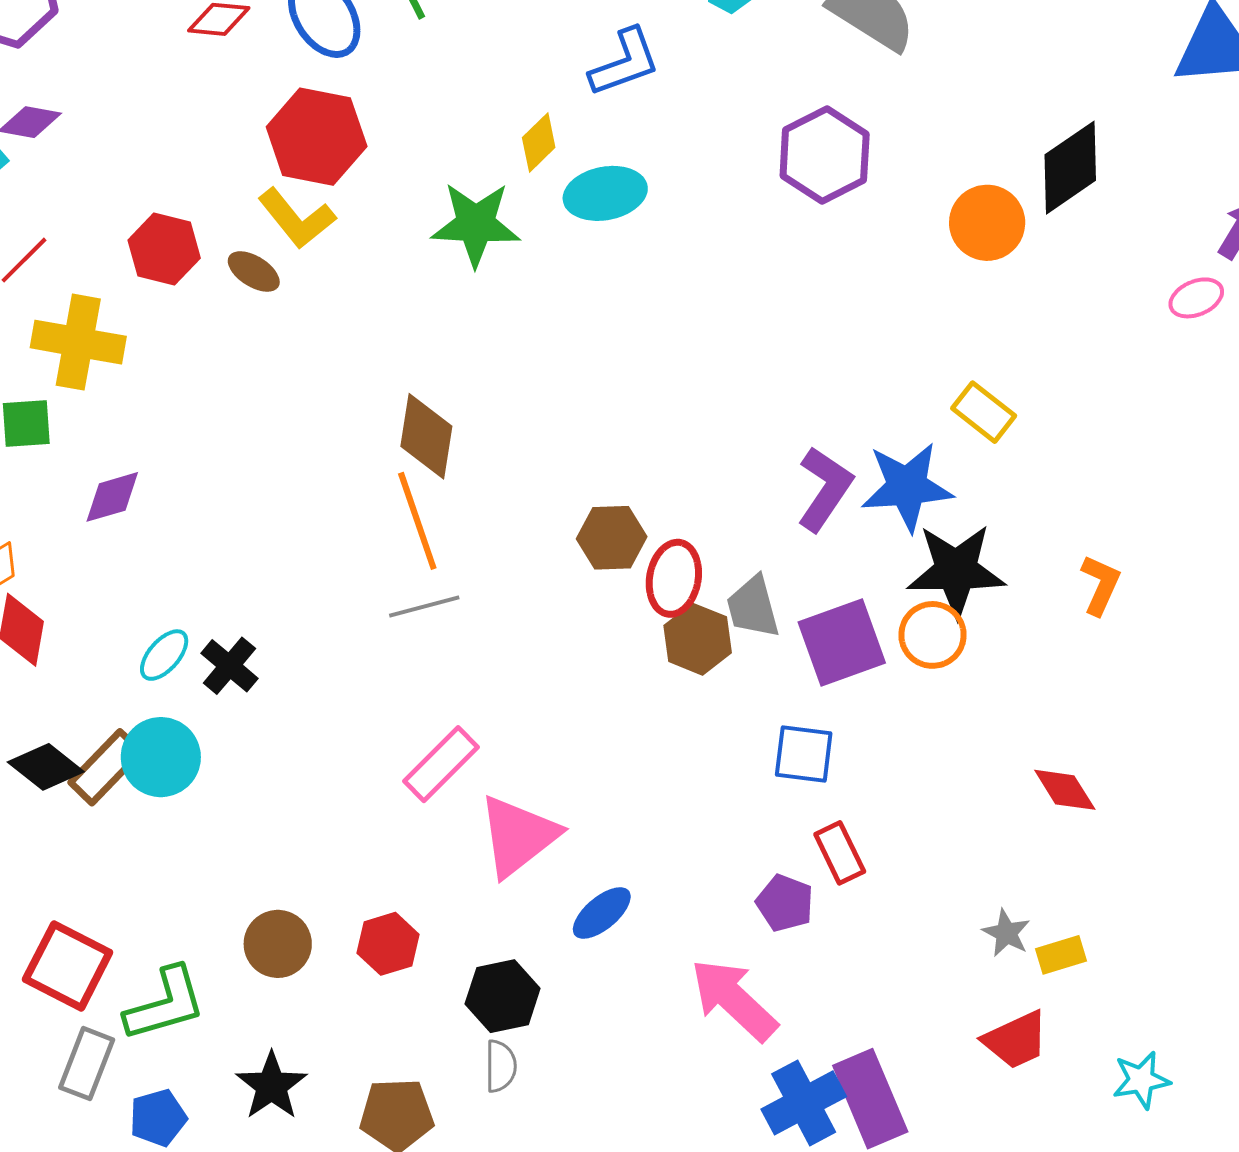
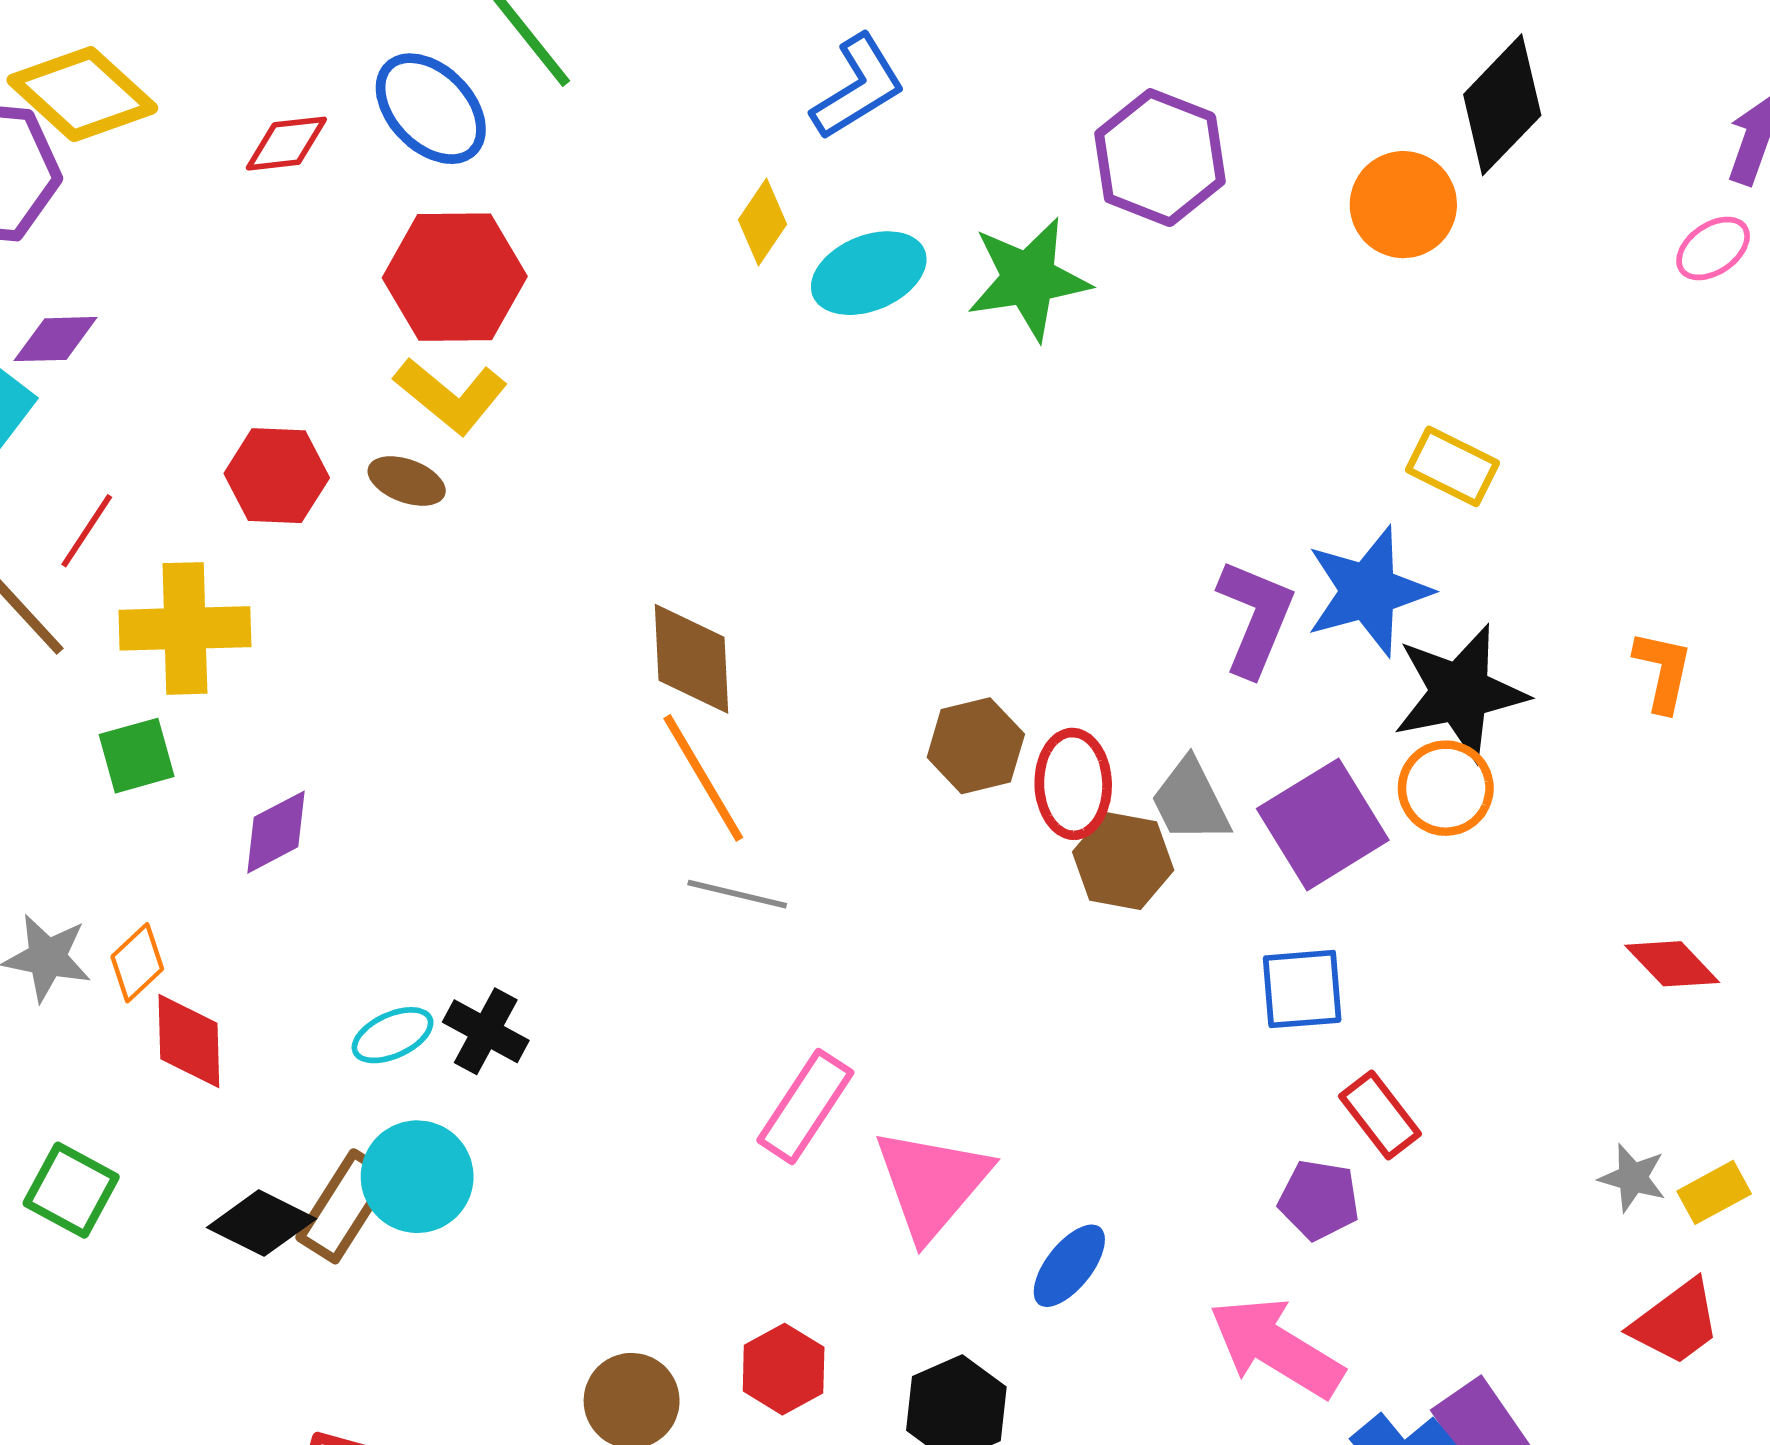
green star: (476, 224) -> (1028, 279), moved
gray line: (424, 607) -> (737, 894), turned 40
cyan ellipse: (164, 655) -> (393, 1035), turned 36

